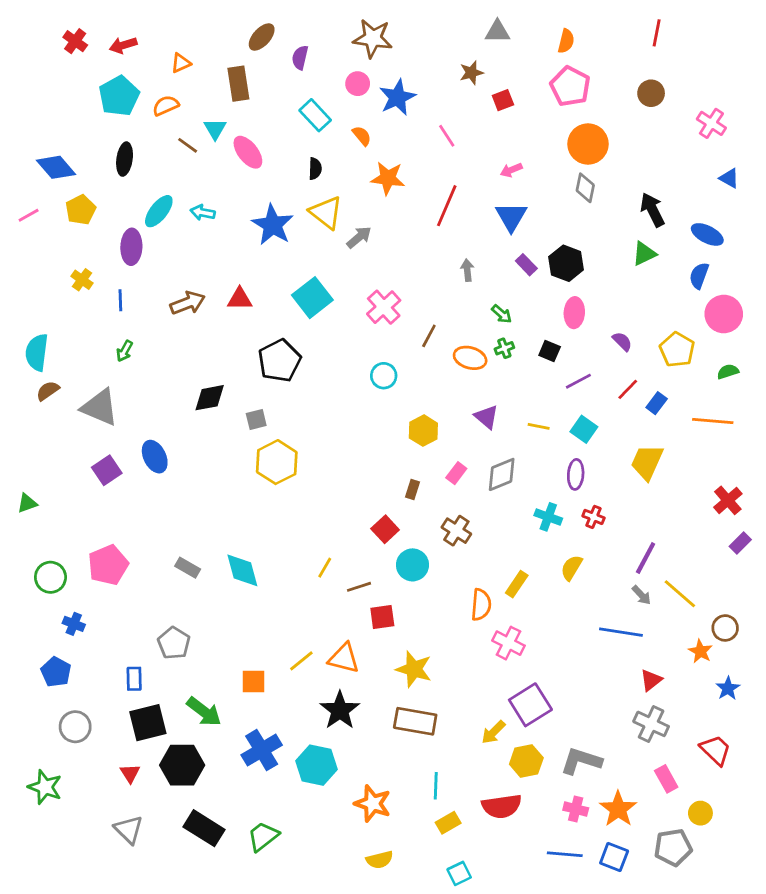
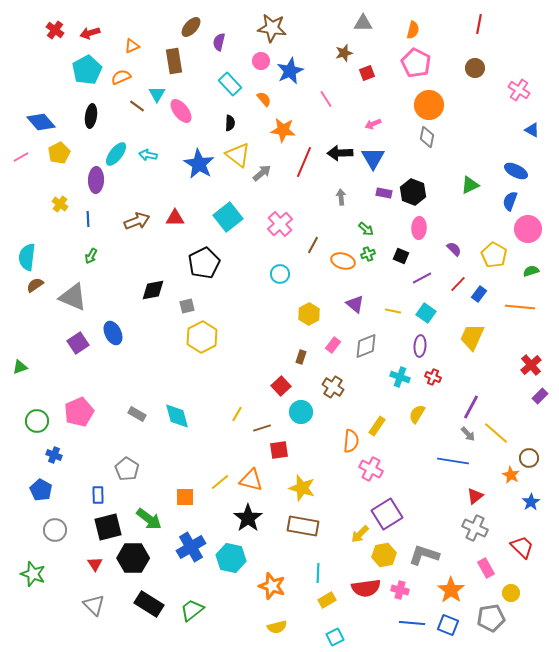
red line: (447, 206) -> (304, 162), moved
black arrow: (652, 210) -> (340, 153), moved, turned -65
purple rectangle: (526, 265) -> (384, 193), turned -35
pink cross: (576, 809) -> (400, 590), moved

